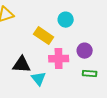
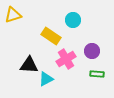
pink cross: (59, 59) -> (66, 59), turned -30
cyan triangle: (39, 79) -> (46, 79), turned 42

